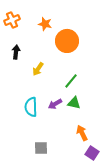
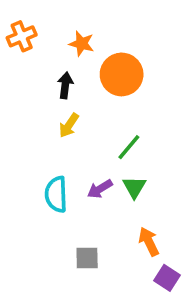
black arrow: (16, 52) -> (65, 85), moved
green triangle: (74, 103) -> (134, 187), turned 48
gray square: (41, 148) -> (87, 258), moved

